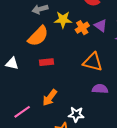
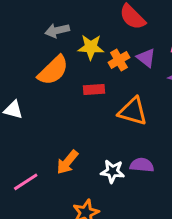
red rectangle: (46, 62) -> (94, 89), moved
purple semicircle: (100, 89) -> (142, 165), moved
white star: (76, 114) -> (112, 171), moved

